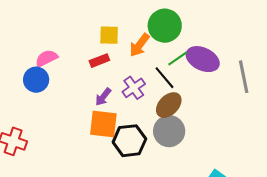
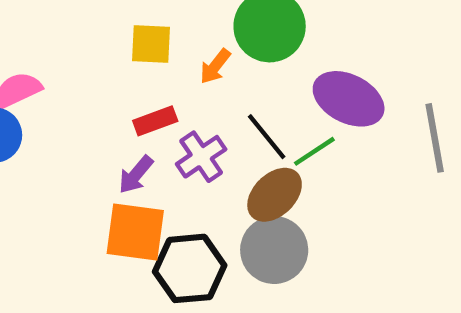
orange arrow: (139, 45) -> (215, 66), size x0.7
green line: (178, 59) -> (314, 151), moved
red rectangle: (99, 61) -> (155, 121), moved

